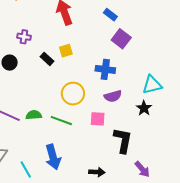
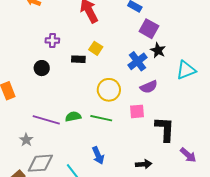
yellow square: (66, 51) -> (96, 48), turned -32
black rectangle: (47, 59) -> (78, 59), turned -32
blue cross: (105, 69) -> (138, 61), turned -36
black star: (144, 108) -> (158, 50), moved
blue arrow: (53, 157) -> (98, 155), size x0.7

